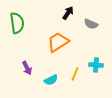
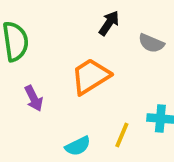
purple arrow: (27, 68) -> (34, 98), moved

